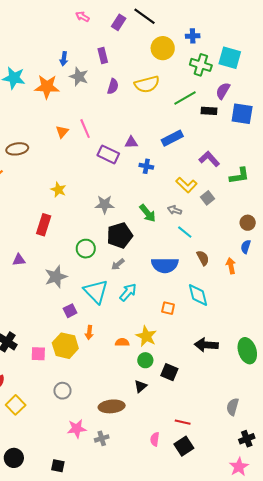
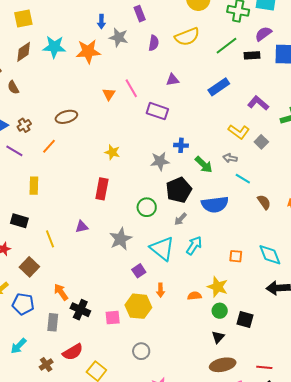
purple semicircle: (223, 91) -> (263, 34), turned 30
purple triangle: (131, 142) -> (173, 80), moved
blue cross: (146, 166) -> (181, 145), moved
blue semicircle: (165, 265) -> (215, 204), moved
cyan diamond: (198, 295) -> (270, 255), moved
brown ellipse: (112, 406) -> (223, 365), moved

